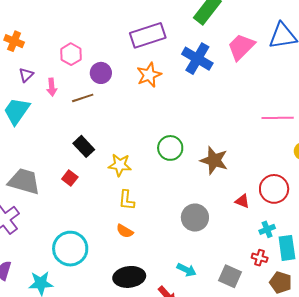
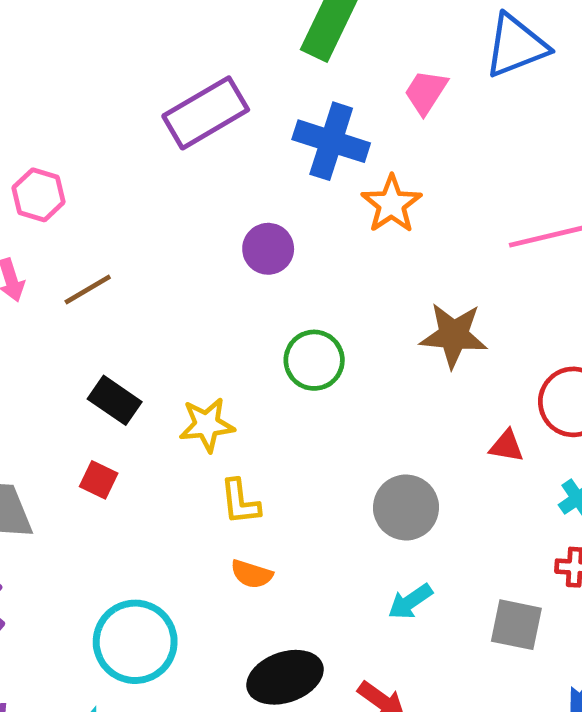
pink trapezoid: (241, 47) -> (426, 92), size x0.7
purple circle: (101, 73) -> (268, 249), moved
orange star: (149, 75) -> (392, 204), moved
brown star: (214, 160) -> (454, 335), moved
cyan arrow: (187, 270) -> (410, 602), moved, turned 132

